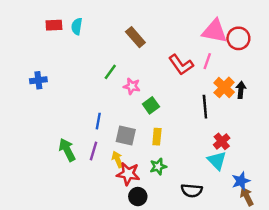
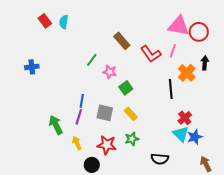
red rectangle: (54, 25) -> (45, 21), turned 56
brown rectangle: (135, 37) -> (122, 41), moved
black arrow: (241, 90) -> (205, 63), moved
yellow rectangle: (157, 137) -> (131, 114), turned -48
purple line: (93, 151) -> (79, 117), moved
yellow arrow: (117, 159) -> (77, 143), moved
blue star: (241, 181) -> (195, 137), moved
black circle: (138, 197) -> (92, 165), moved

